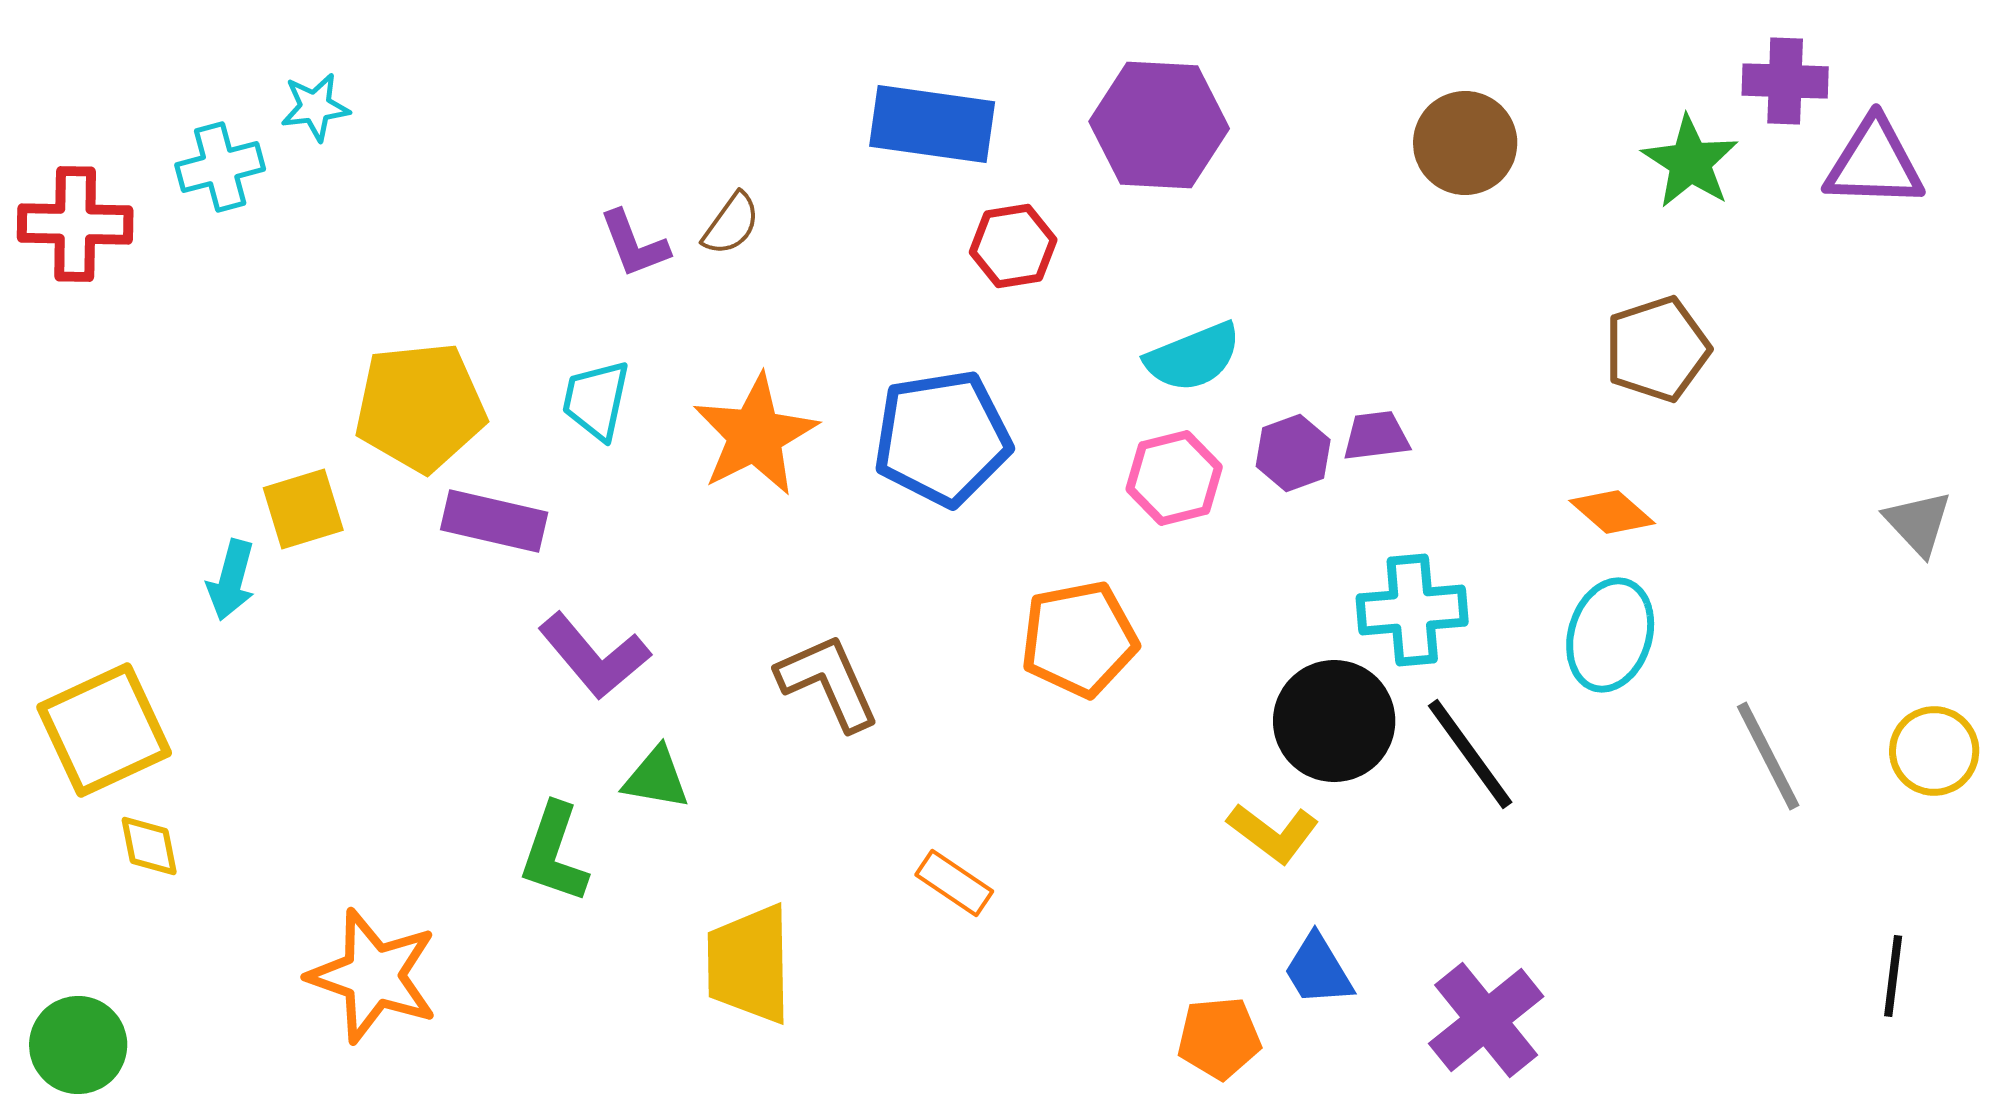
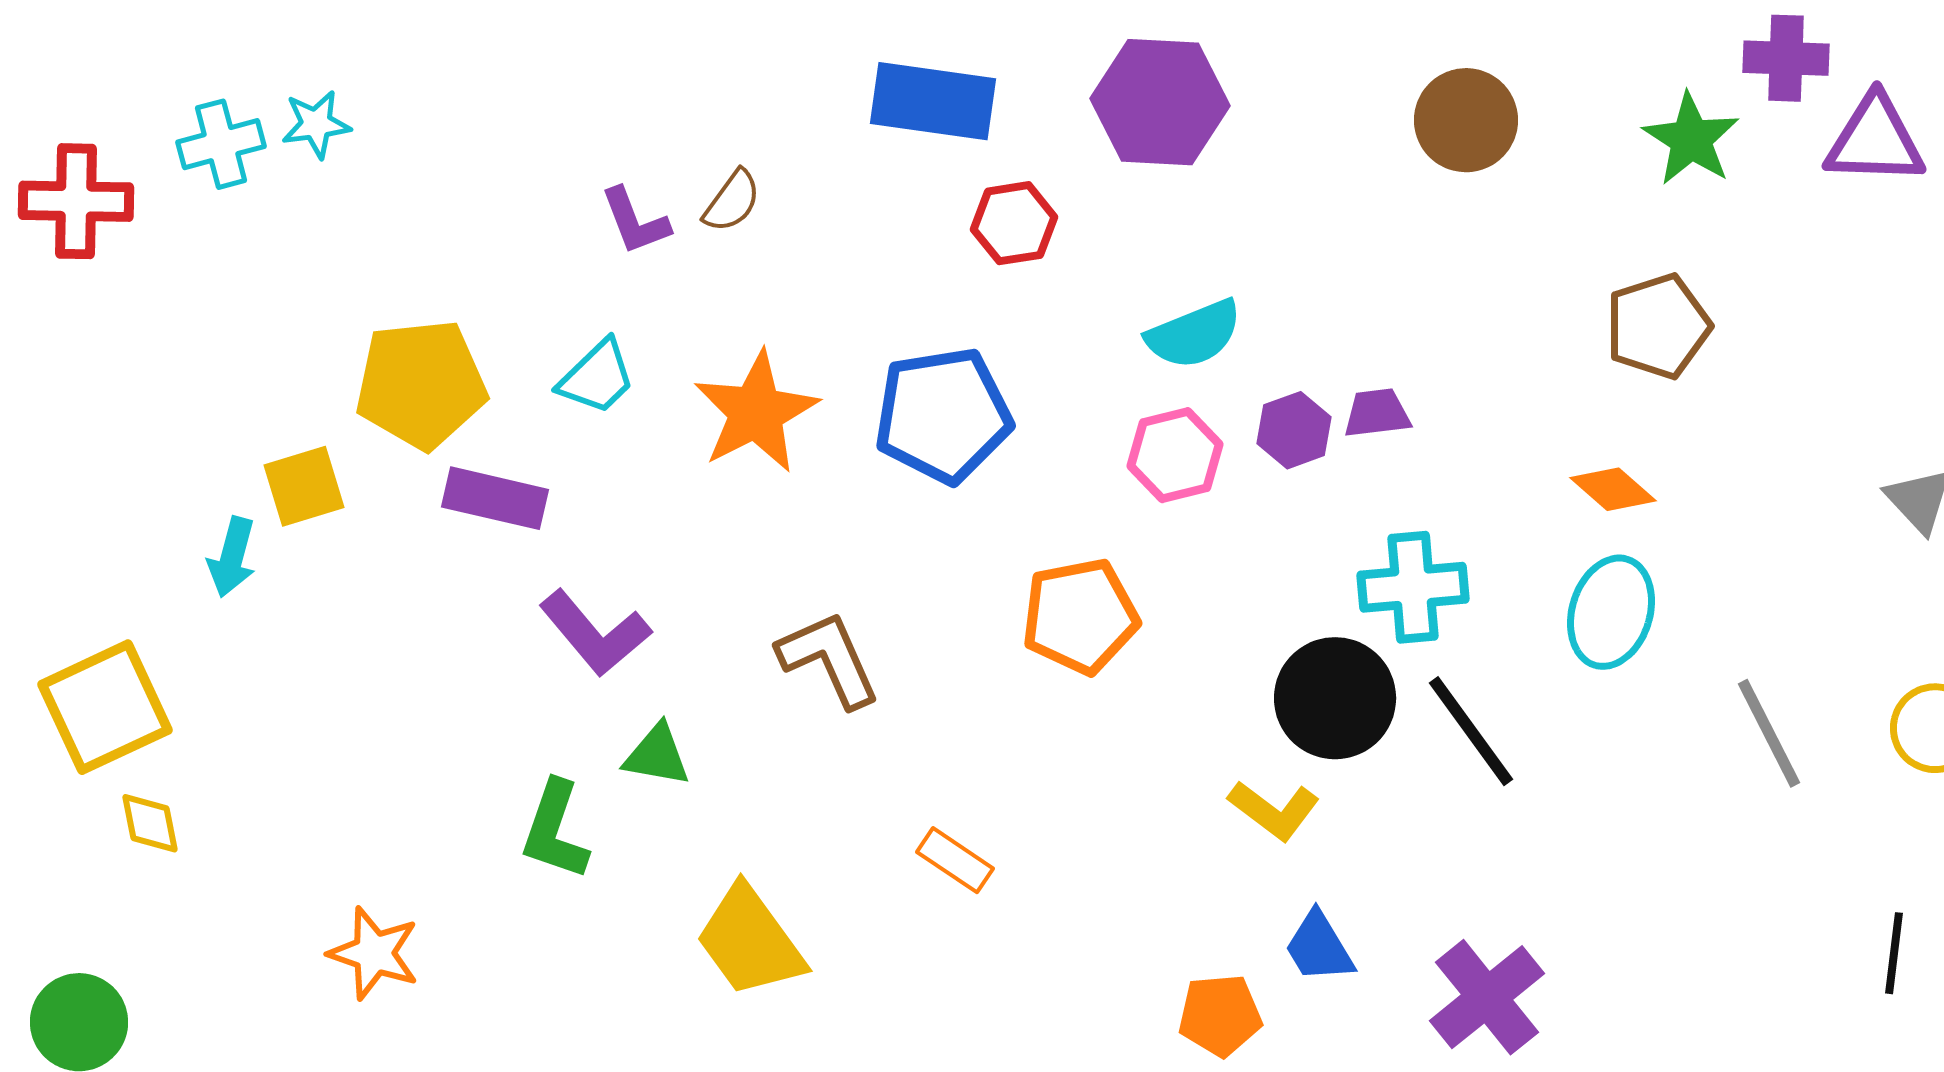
cyan star: (315, 107) -> (316, 124), moved
cyan trapezoid: (596, 400) -> (597, 377), turned -146
yellow trapezoid: (749, 964) -> (750, 941), turned -35
orange star: (373, 976) -> (374, 953), size x0.7

